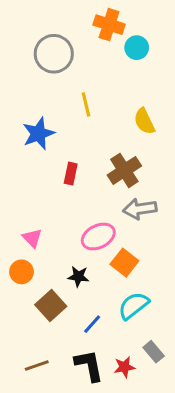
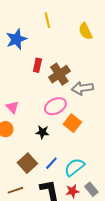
brown cross: (124, 170) -> (59, 74), moved
brown square: (51, 306) -> (27, 163), moved
cyan semicircle: (134, 306) -> (74, 167), moved
gray rectangle: (154, 352) -> (91, 189), moved

